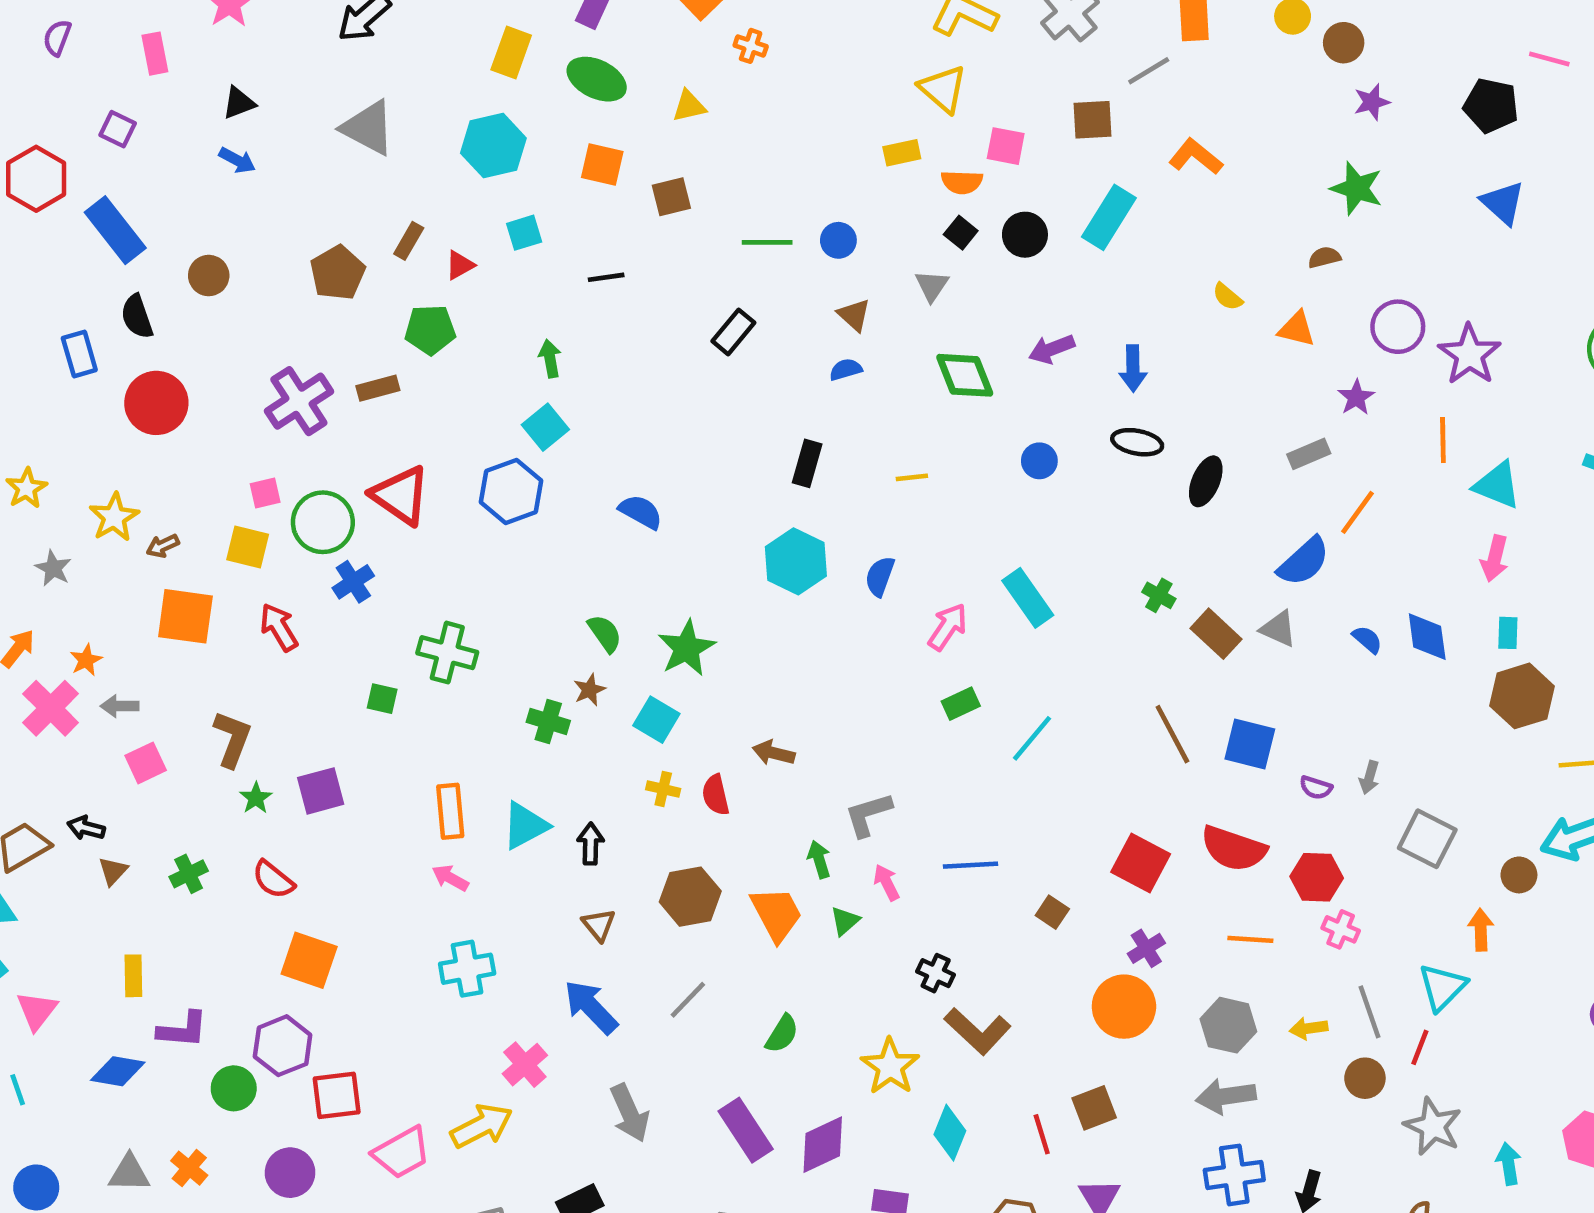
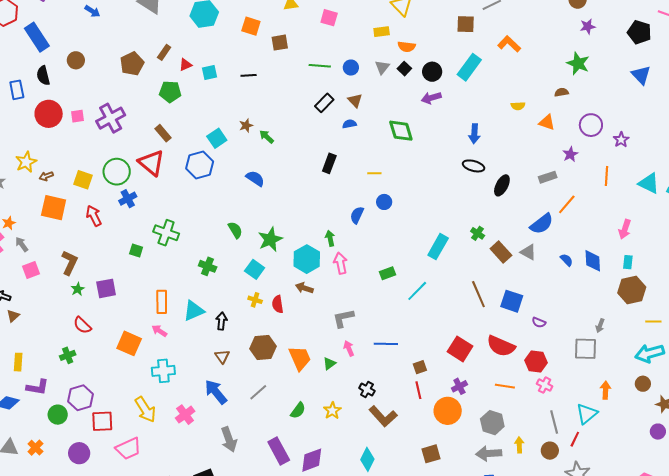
pink square: (1006, 146) -> (329, 18), moved
cyan square: (524, 233) -> (210, 72), moved
gray triangle: (932, 286) -> (382, 67), moved
yellow semicircle: (1227, 297) -> (518, 106), turned -48
black rectangle: (733, 332) -> (324, 103), moved
purple arrow: (1052, 349) -> (431, 98), moved
purple star: (1469, 355) -> (621, 140), size x0.6
green arrow: (550, 359) -> (267, 137), moved, turned -42
brown rectangle: (378, 388) -> (163, 133), moved, turned 60
blue circle: (1039, 461) -> (384, 202), moved
cyan triangle: (1497, 485) -> (649, 183), moved
pink square: (265, 493) -> (78, 116), moved
cyan hexagon: (796, 561) -> (307, 259), moved
cyan rectangle: (1028, 598) -> (438, 247), moved, turned 60
pink arrow: (948, 627) -> (340, 263), moved, turned -50
brown star: (589, 690) -> (246, 125), moved
gray arrow: (120, 706) -> (22, 244), turned 49
gray arrow: (1369, 777) -> (600, 326), moved
gray square: (1427, 839) -> (585, 349), turned -30
green arrow: (819, 859) -> (330, 238), moved
green cross: (189, 874) -> (68, 355), moved
brown circle: (1519, 875) -> (643, 384), moved
brown square: (1052, 912) -> (420, 367), turned 32
orange square: (309, 960) -> (129, 343), moved
yellow arrow: (1309, 1028) -> (519, 445), moved, turned 91
yellow star: (890, 1066) -> (332, 411), moved, size x0.7
yellow arrow: (482, 1126) -> (145, 410), moved, turned 80
red line: (1042, 1134) -> (418, 390), moved

